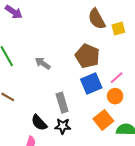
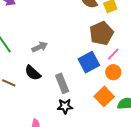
brown pentagon: (87, 56) -> (101, 33), moved, turned 30
gray arrow: (43, 63) -> (40, 47), turned 126
black semicircle: (39, 123) -> (33, 73), moved

